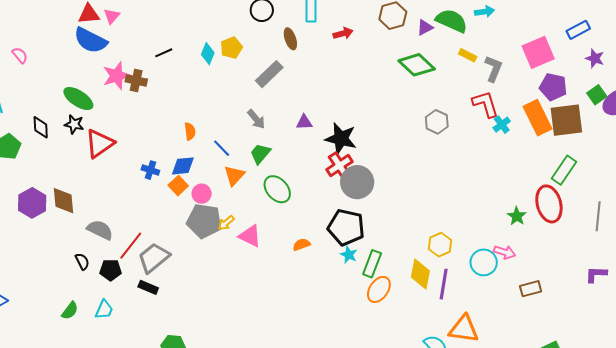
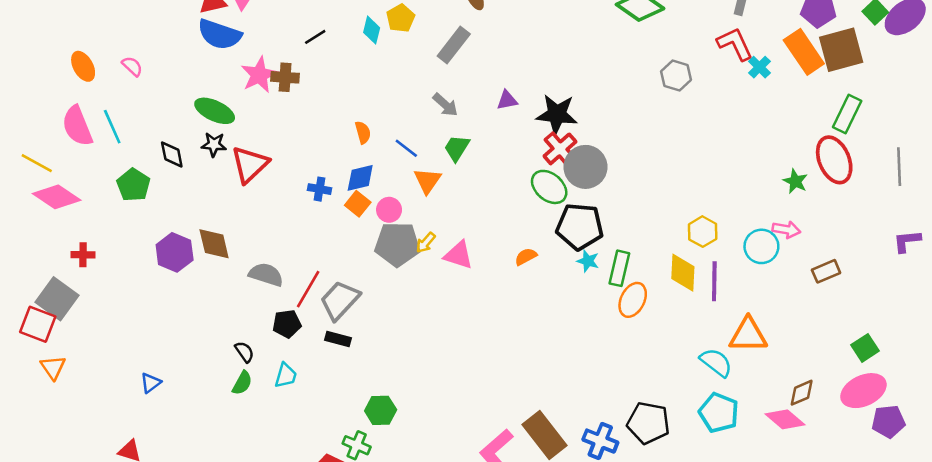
green ellipse: (277, 189) -> (549, 187), moved
black semicircle: (82, 261) -> (244, 352), moved

